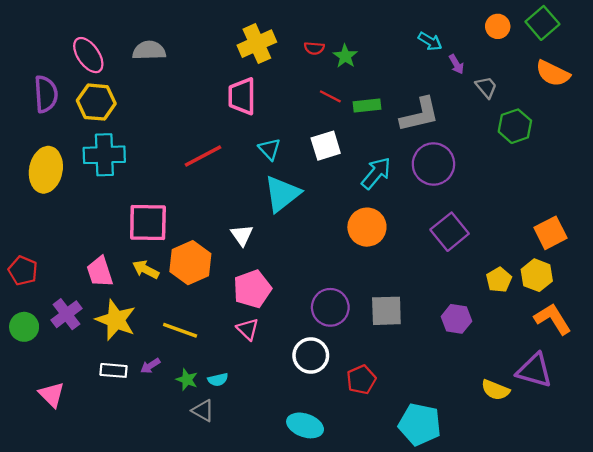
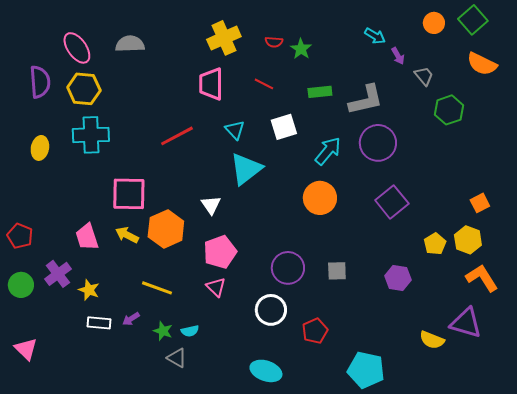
red line: (330, 96) -> (264, 84), moved
yellow ellipse: (46, 170) -> (40, 148), size x0.6
orange square: (550, 233) -> (480, 203), size x0.7
gray square: (386, 311) -> (337, 271), size x0.7
yellow star: (116, 320) -> (89, 290), moved, size x0.6
pink triangle: (52, 394) -> (26, 349), moved

